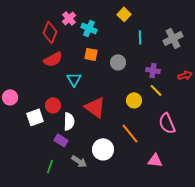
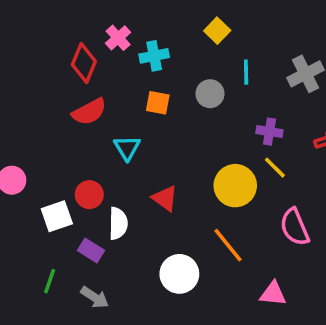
cyan cross: (89, 28) -> (154, 56), turned -35
gray circle: (118, 62) -> (210, 94), moved
yellow circle: (134, 100) -> (235, 186), size x1.5
red triangle: (95, 107) -> (165, 198), size x0.7
purple rectangle: (61, 140) -> (91, 250), moved
gray arrow: (79, 161) -> (95, 297), moved
green line: (50, 166) -> (50, 281), moved

